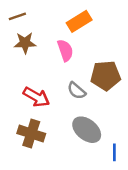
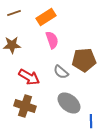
orange rectangle: (79, 21) -> (46, 17), moved
brown star: (25, 43) -> (12, 45), moved

